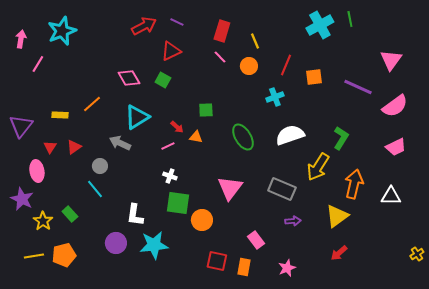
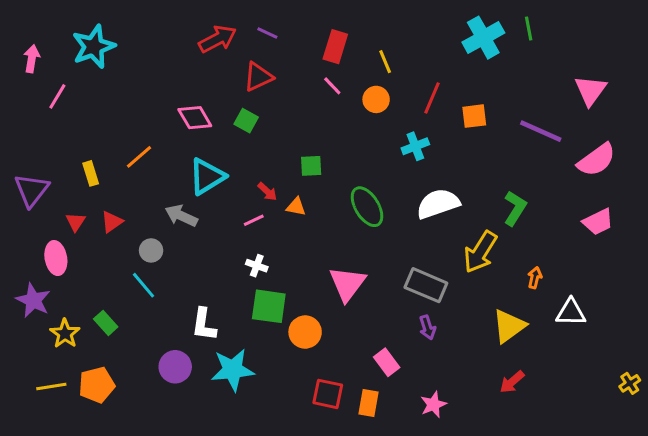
yellow rectangle: (60, 115) -> (91, 173), turned 70
orange arrow: (354, 184) -> (535, 278), size x0.5
white triangle: (391, 196) -> (571, 312), moved
purple arrow: (293, 221) -> (427, 327), moved, turned 77

